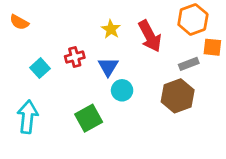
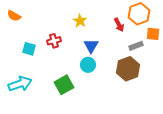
red arrow: (150, 36) -> (119, 25), moved, size x0.6
blue triangle: (108, 67) -> (91, 46), moved
cyan square: (40, 68) -> (29, 49), turned -32
cyan arrow: (28, 117) -> (20, 84), turned 65

